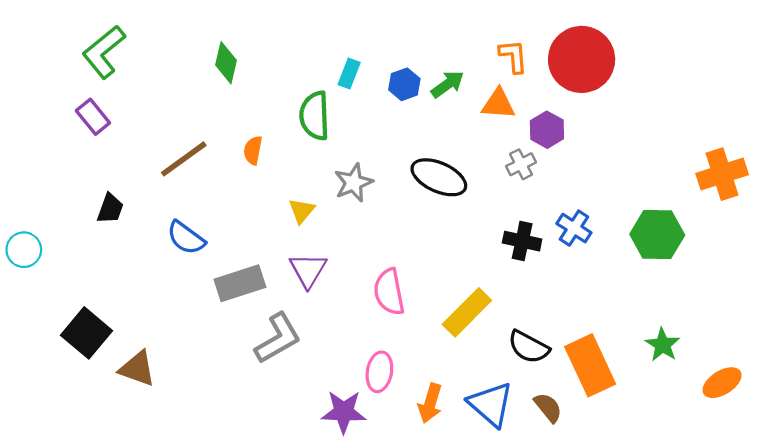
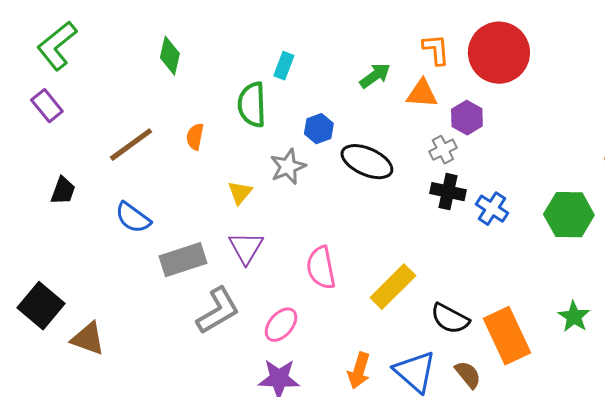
blue hexagon: (404, 84) -> (319, 129), moved
black cross: (522, 241) -> (448, 192), moved
pink ellipse: (379, 372) -> (281, 325), moved, turned 30

